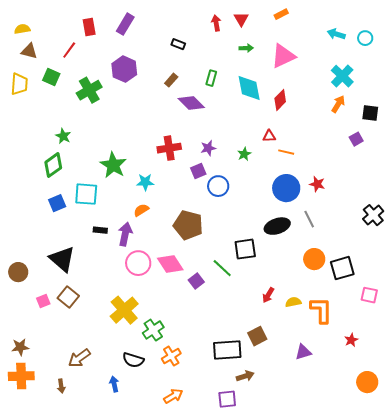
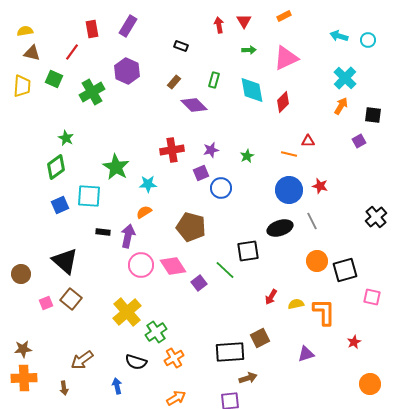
red triangle: (269, 136) -> (308, 141), moved

